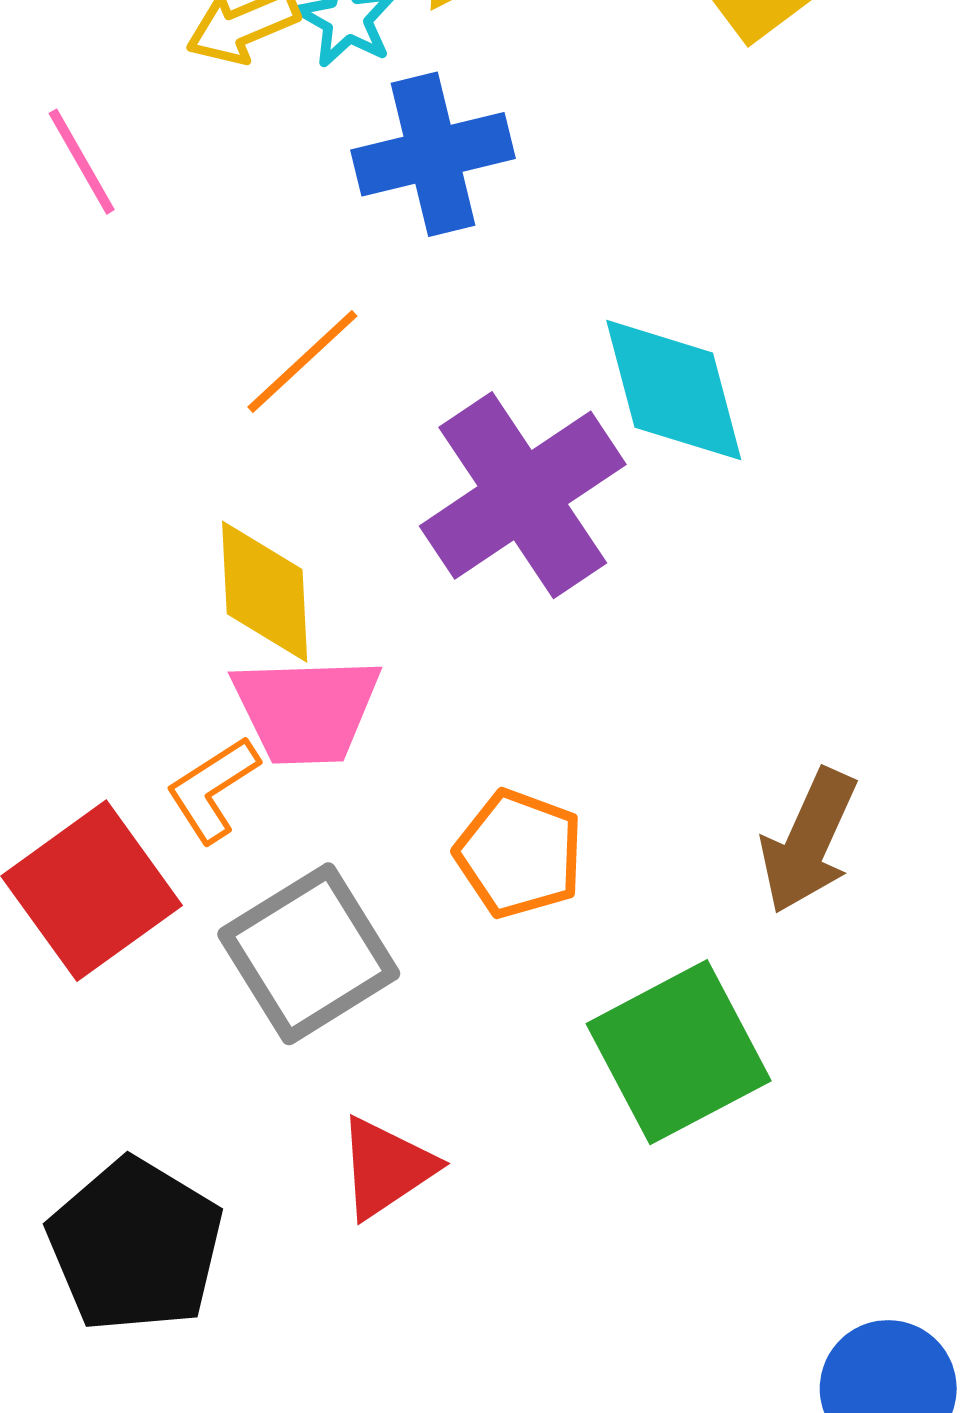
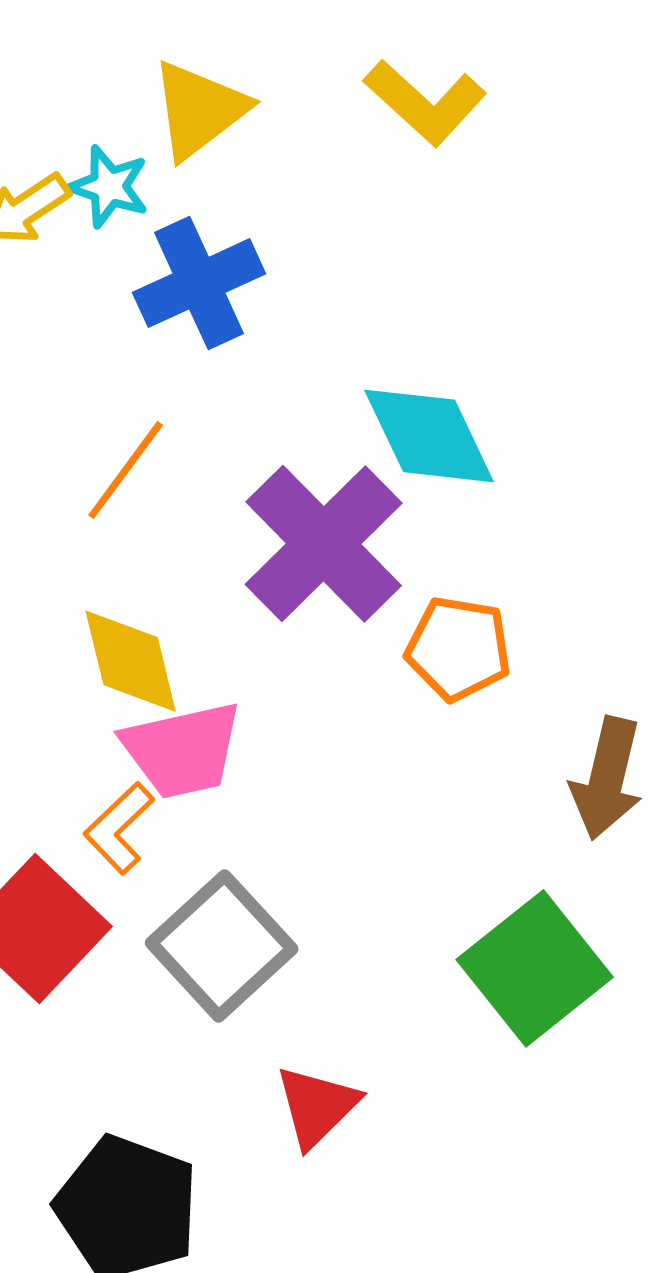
orange pentagon: (519, 854) -> (458, 648), moved

